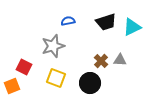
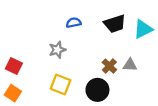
gray star: (53, 46) -> (57, 50), size x0.7
red square: (24, 67) -> (14, 66), moved
orange square: (12, 86) -> (13, 93), turned -35

